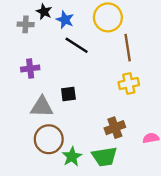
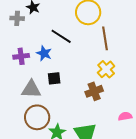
blue star: (65, 20) -> (44, 53), moved
yellow cross: (129, 84) -> (106, 69), turned -30
brown cross: (115, 128) -> (94, 91), moved

